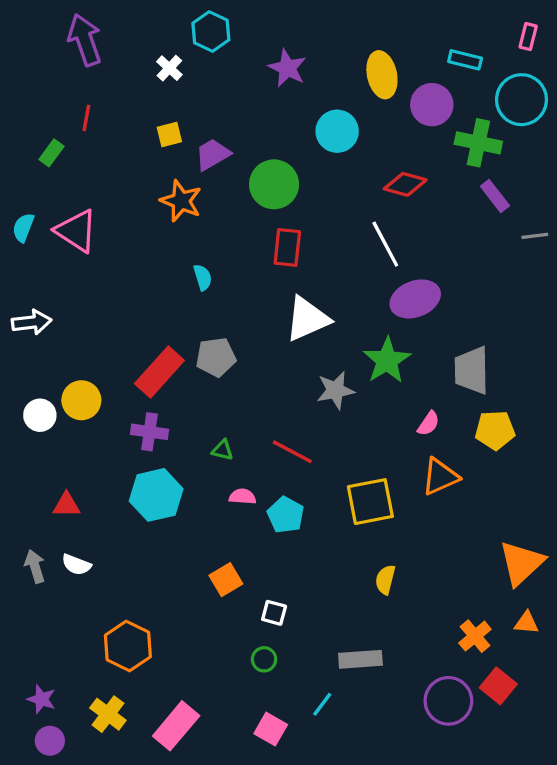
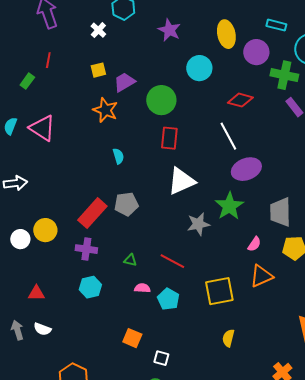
cyan hexagon: (156, 495) -> (90, 287), size x0.7
orange square: (226, 580) -> (132, 338), turned -36

